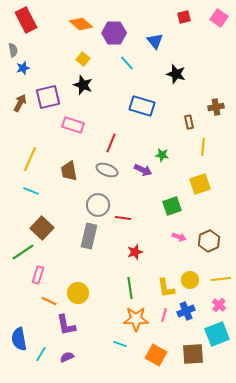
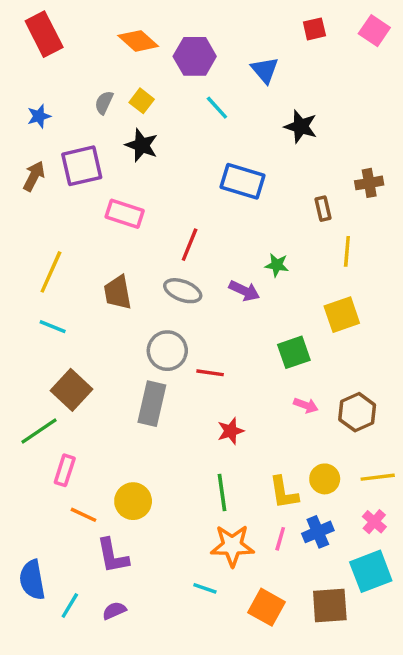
gray semicircle: (13, 50) -> (104, 103), moved, turned -144

